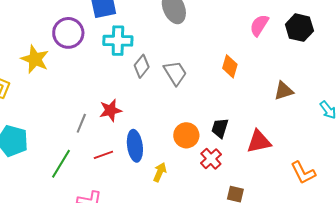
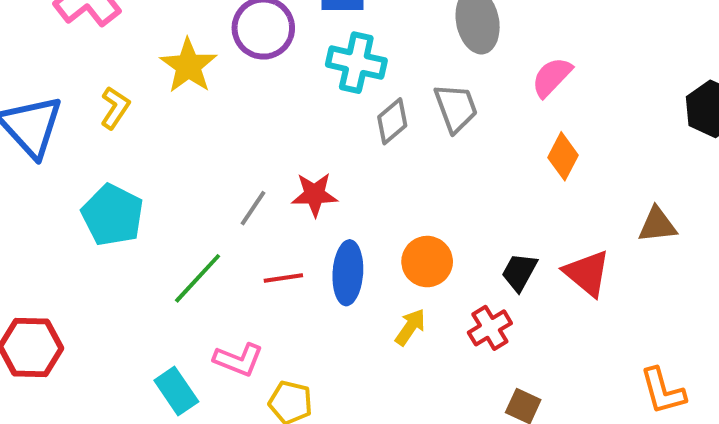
pink semicircle: (259, 25) -> (552, 77), moved
gray trapezoid: (175, 73) -> (456, 108), moved
orange circle: (186, 135) -> (427, 262), moved
red triangle: (259, 142) -> (587, 273), moved, turned 40
yellow arrow: (160, 172) -> (410, 327), moved

